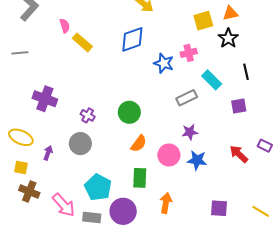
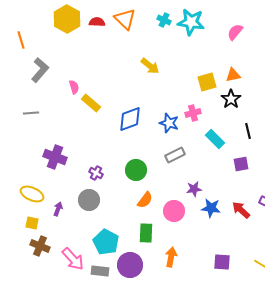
blue diamond: (132, 39) -> (130, 119), moved
gray rectangle: (187, 98) -> (175, 155), moved
blue star: (197, 160) -> (211, 208), moved

